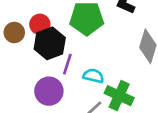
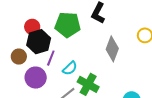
brown circle: (14, 32) -> (19, 57), moved
cyan semicircle: (93, 76) -> (70, 68), turned 119

